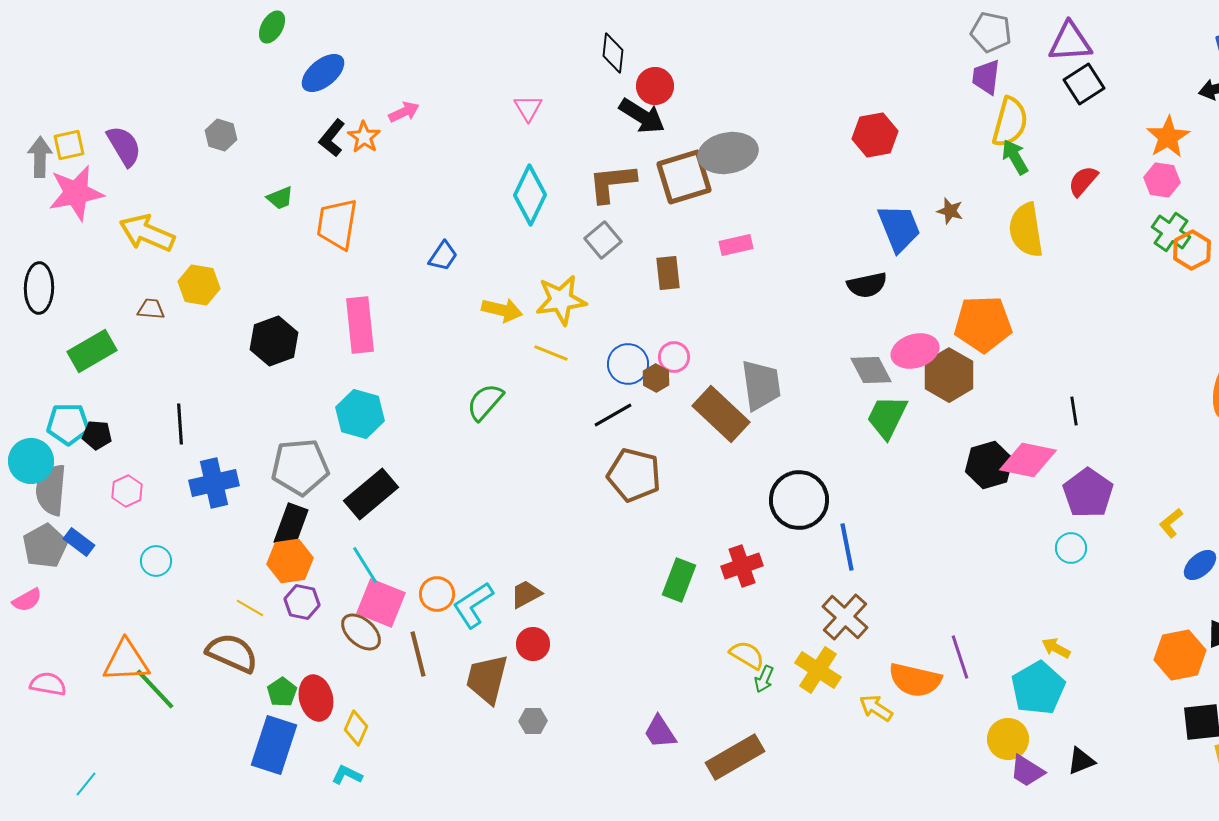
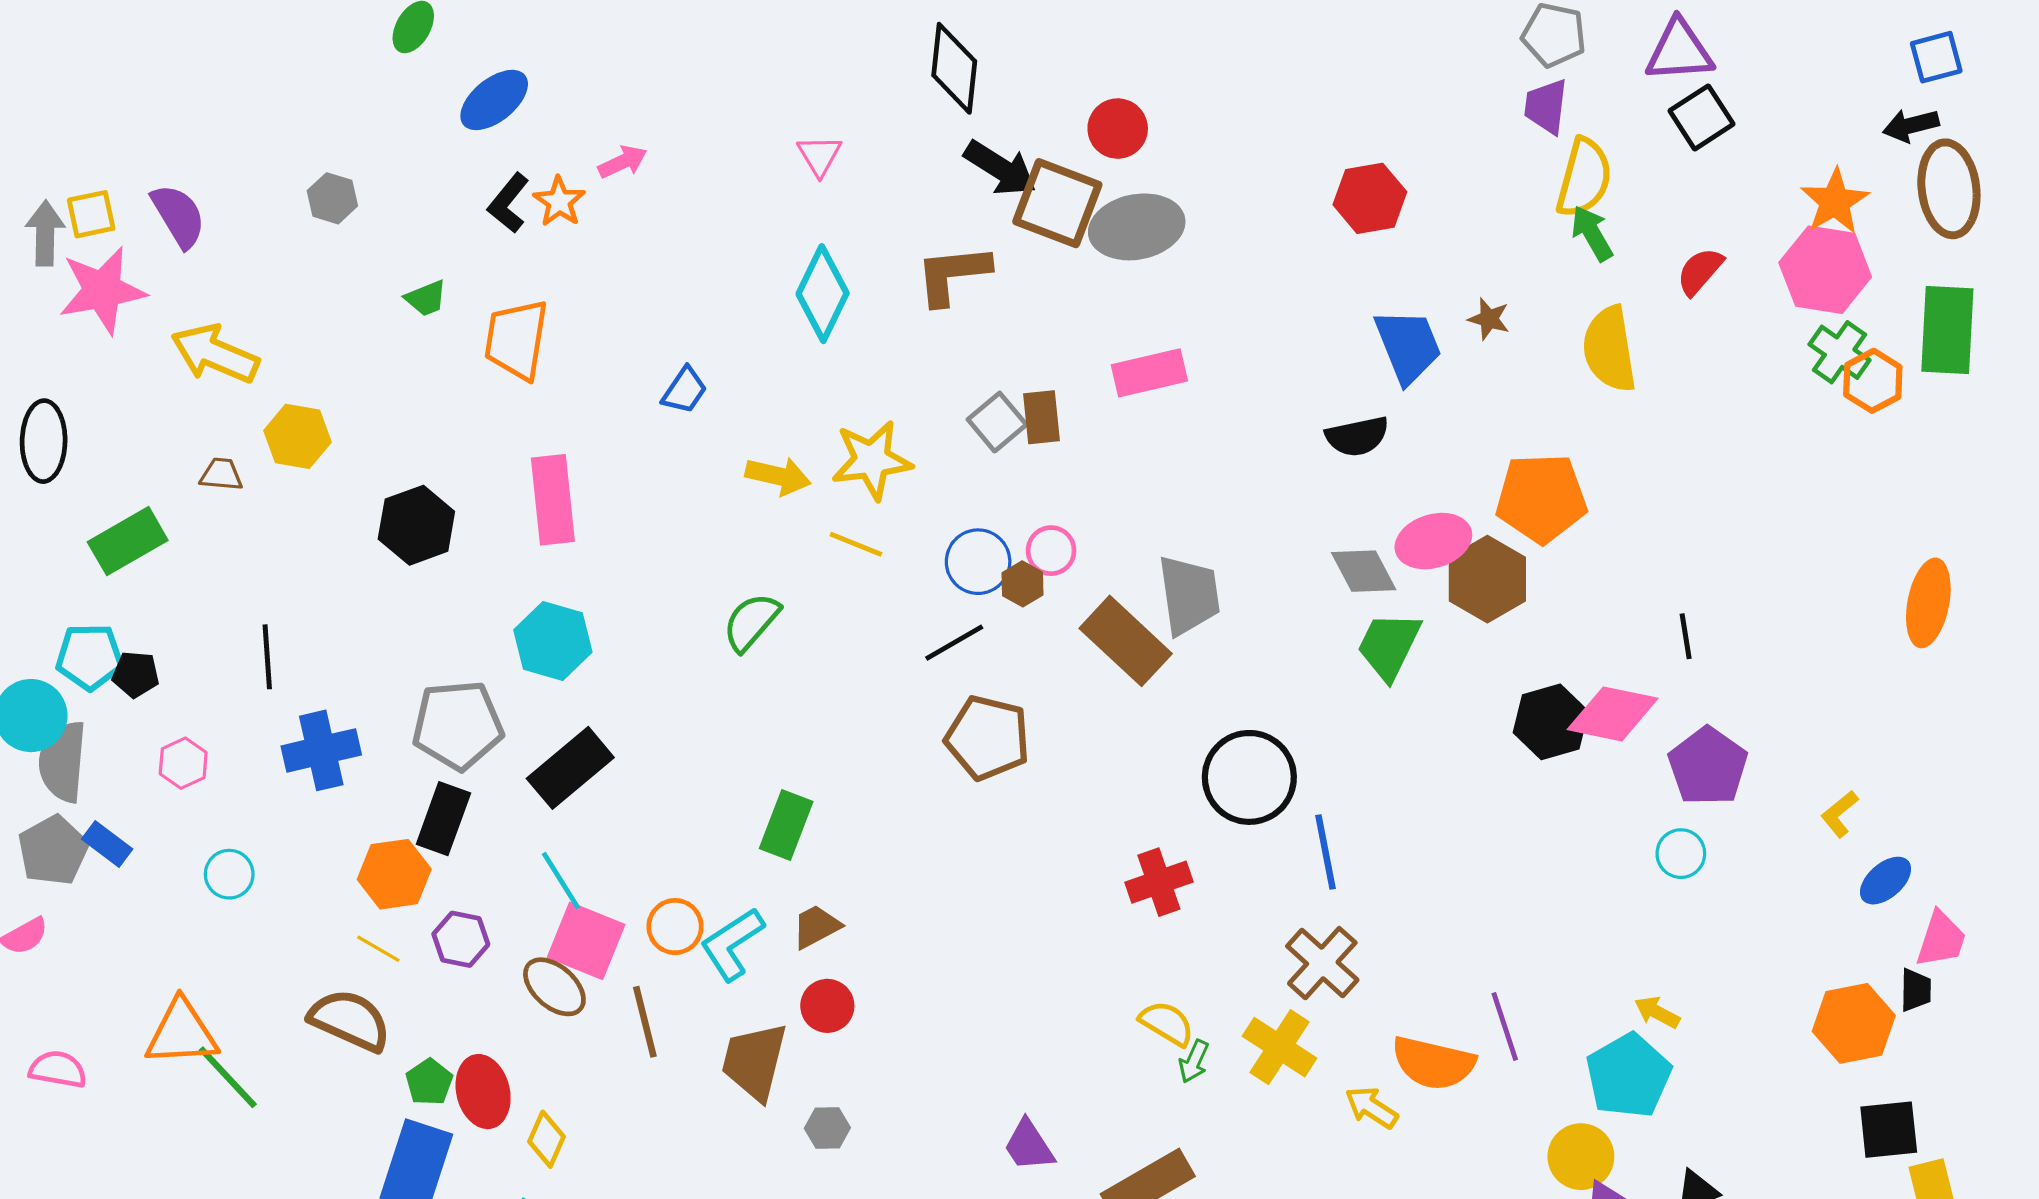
black diamond: (613, 53) -> (954, 68), size x1.4
red circle: (655, 86) -> (1118, 129), moved
brown square: (684, 177) -> (1057, 203), moved, turned 38
pink hexagon: (1162, 180) -> (1825, 270), size x1.6
gray square: (603, 240) -> (997, 422), moved
pink rectangle: (736, 245) -> (1149, 373), size x1.4
orange hexagon: (290, 561) -> (394, 874), moved
green rectangle: (679, 580) -> (786, 825), moved

